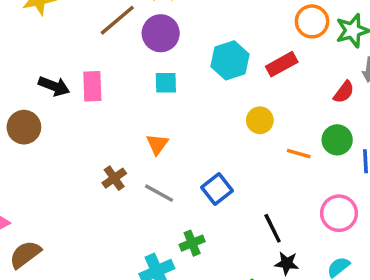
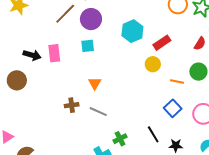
red rectangle: (282, 64) -> (162, 43), moved
cyan square: (166, 83) -> (88, 46), moved
brown cross: (114, 178) -> (72, 105), turned 32
blue square: (217, 189) -> (173, 108), moved
black line: (273, 228) -> (153, 134), moved

